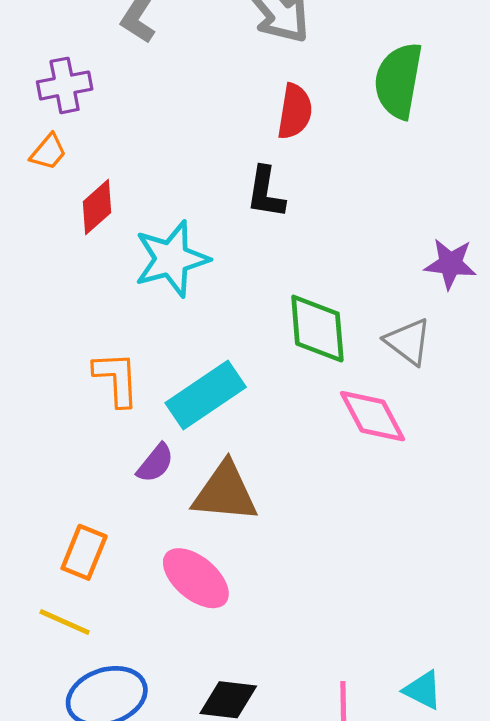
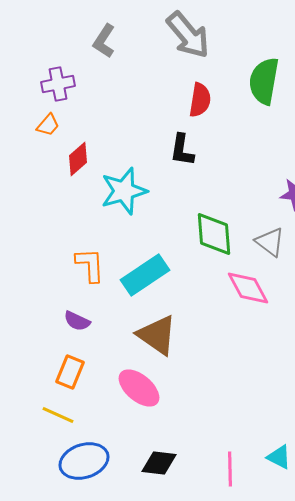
purple semicircle: (155, 463) -> (77, 321), moved, turned 76
brown triangle: (225, 492) -> (157, 335), turned 30

